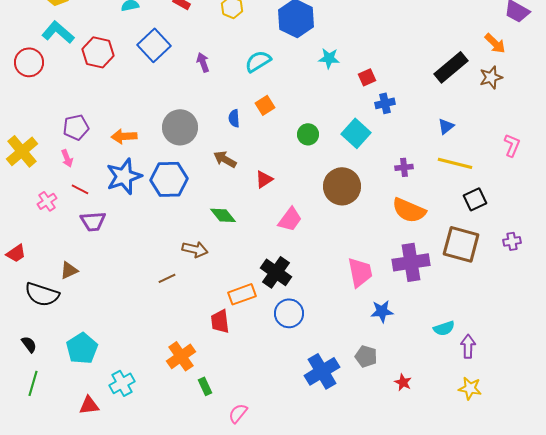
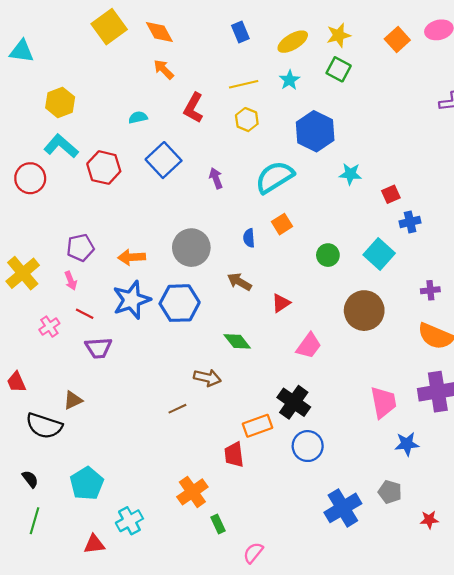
cyan semicircle: (258, 61) -> (275, 177), size x1.4
red trapezoid: (16, 253) -> (16, 382), turned 100
red star: (403, 382) -> (429, 520), turned -30

